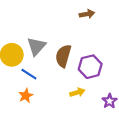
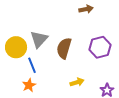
purple hexagon: (90, 67) -> (100, 47), moved
blue line: (29, 74) -> (32, 65), turned 35

